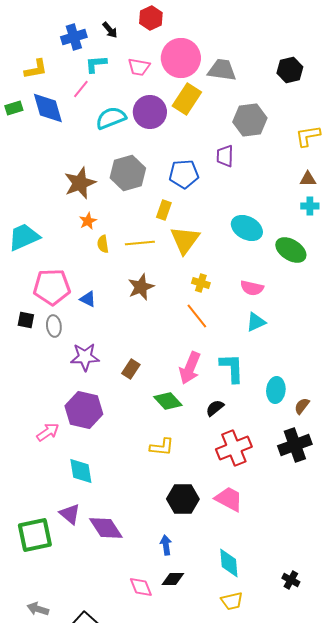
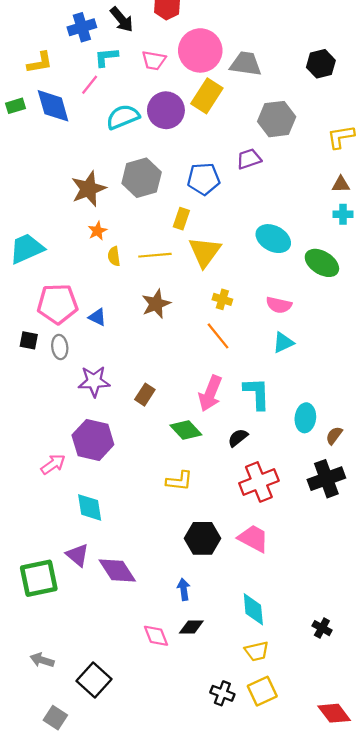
black arrow: (110, 30) -> (122, 20), size x1.4
purple trapezoid: (225, 156) -> (249, 159), turned 70

